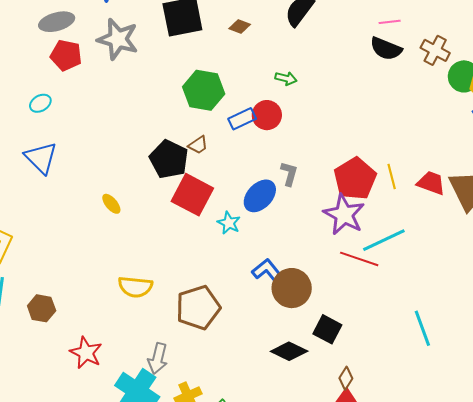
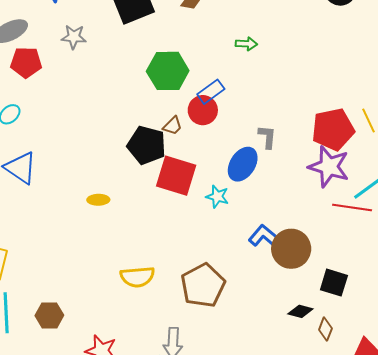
gray star: (118, 39) -> (74, 37), size x0.6
red circle: (267, 115) -> (203, 110), moved
red pentagon: (355, 179) -> (333, 129), turned 30
yellow ellipse: (111, 204) -> (98, 200), turned -40
black diamond: (289, 351) -> (300, 311), size x0.7
brown diamond: (346, 378) -> (325, 329), moved

